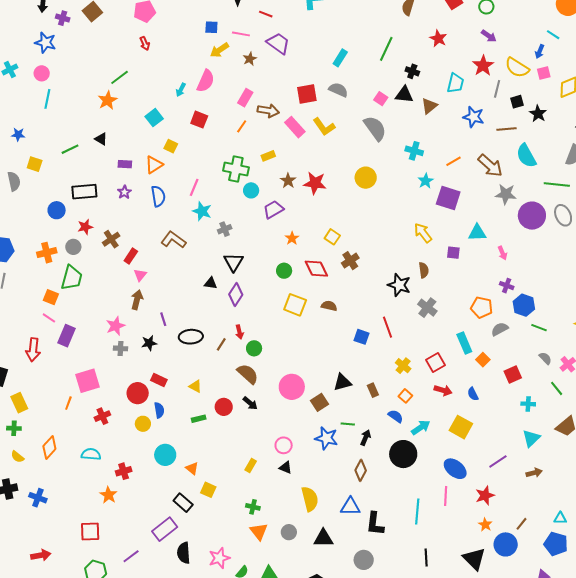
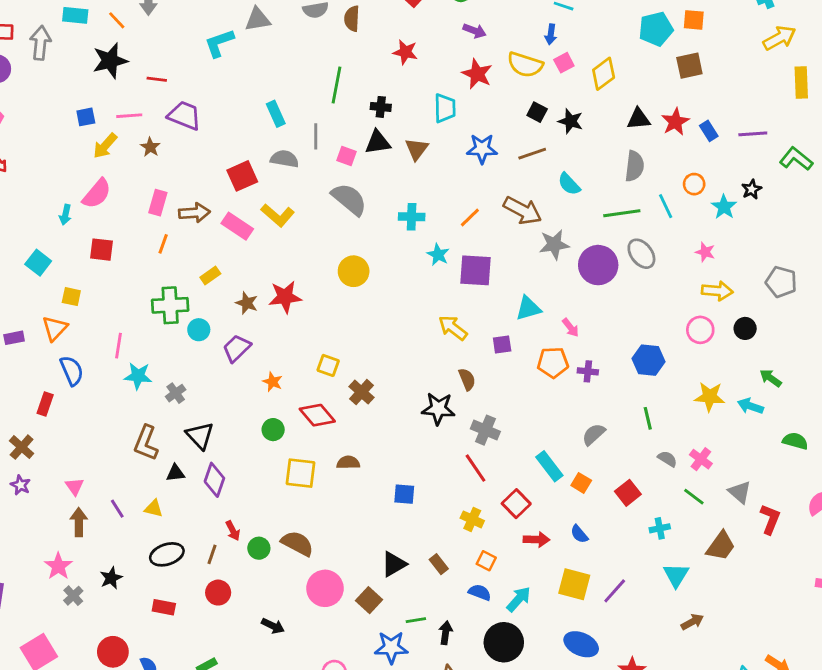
cyan rectangle: (340, 58) -> (276, 114), turned -42
pink semicircle: (206, 81) -> (97, 194), turned 30
gray line: (497, 89) -> (316, 136), moved
black square: (517, 102) -> (537, 112), turned -32
cyan semicircle: (526, 156) -> (569, 184), size x0.7
purple star: (124, 192) -> (20, 485), moved
brown L-shape: (173, 240) -> (146, 443), moved, turned -90
red rectangle: (131, 256) -> (45, 404), moved
blue hexagon: (524, 305) -> (648, 360), moved
orange pentagon: (482, 307) -> (553, 362), moved
purple line: (163, 319) -> (117, 509), moved
red line: (387, 327) -> (476, 468), moved
green line: (539, 328) -> (648, 418), turned 70
gray cross: (121, 348) -> (73, 596), turned -32
brown semicircle: (248, 374) -> (297, 543), moved
red rectangle: (159, 380) -> (164, 607), moved
yellow triangle: (195, 386) -> (154, 509), moved
red circle: (224, 407) -> (218, 593), moved
purple line: (498, 461) -> (615, 591), moved

